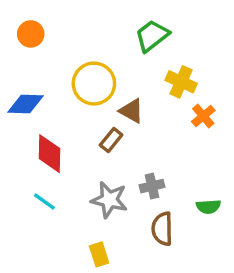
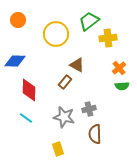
yellow cross: (181, 82) -> (108, 38), moved, turned -30
yellow circle: (94, 84) -> (56, 34), moved
green semicircle: (208, 207) -> (122, 86), moved

